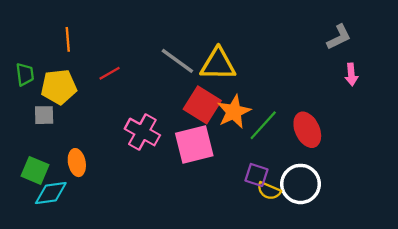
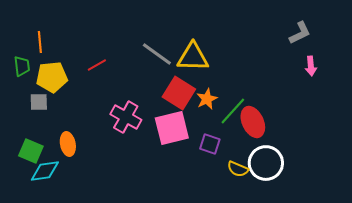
orange line: (68, 39) -> (40, 42), moved
orange star: (234, 112) -> (207, 99), size x0.7
red ellipse: (307, 130) -> (253, 122), moved
purple square: (256, 175) -> (210, 144), moved

